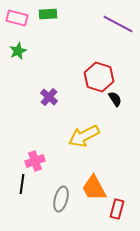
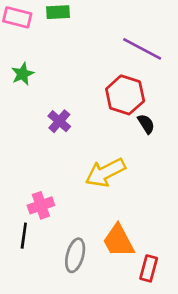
purple line: (118, 24) -> (142, 49), moved
green star: (18, 51) -> (22, 74), moved

